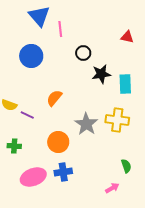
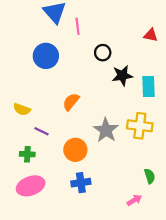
purple line: (27, 115) -> (42, 131), moved
pink ellipse: (33, 177) -> (31, 186), moved

